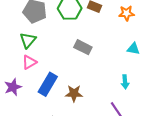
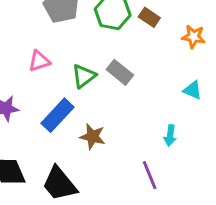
green triangle: (28, 40) -> (84, 76), moved
pink triangle: (29, 62) -> (39, 61), moved

